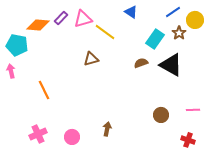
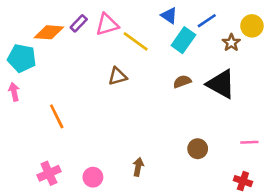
blue line: (173, 12) -> (207, 21), moved
cyan rectangle: (155, 39) -> (183, 40), moved
brown circle: (161, 115) -> (198, 149), moved

